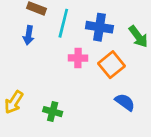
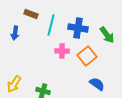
blue arrow: (28, 35) -> (15, 33), moved

